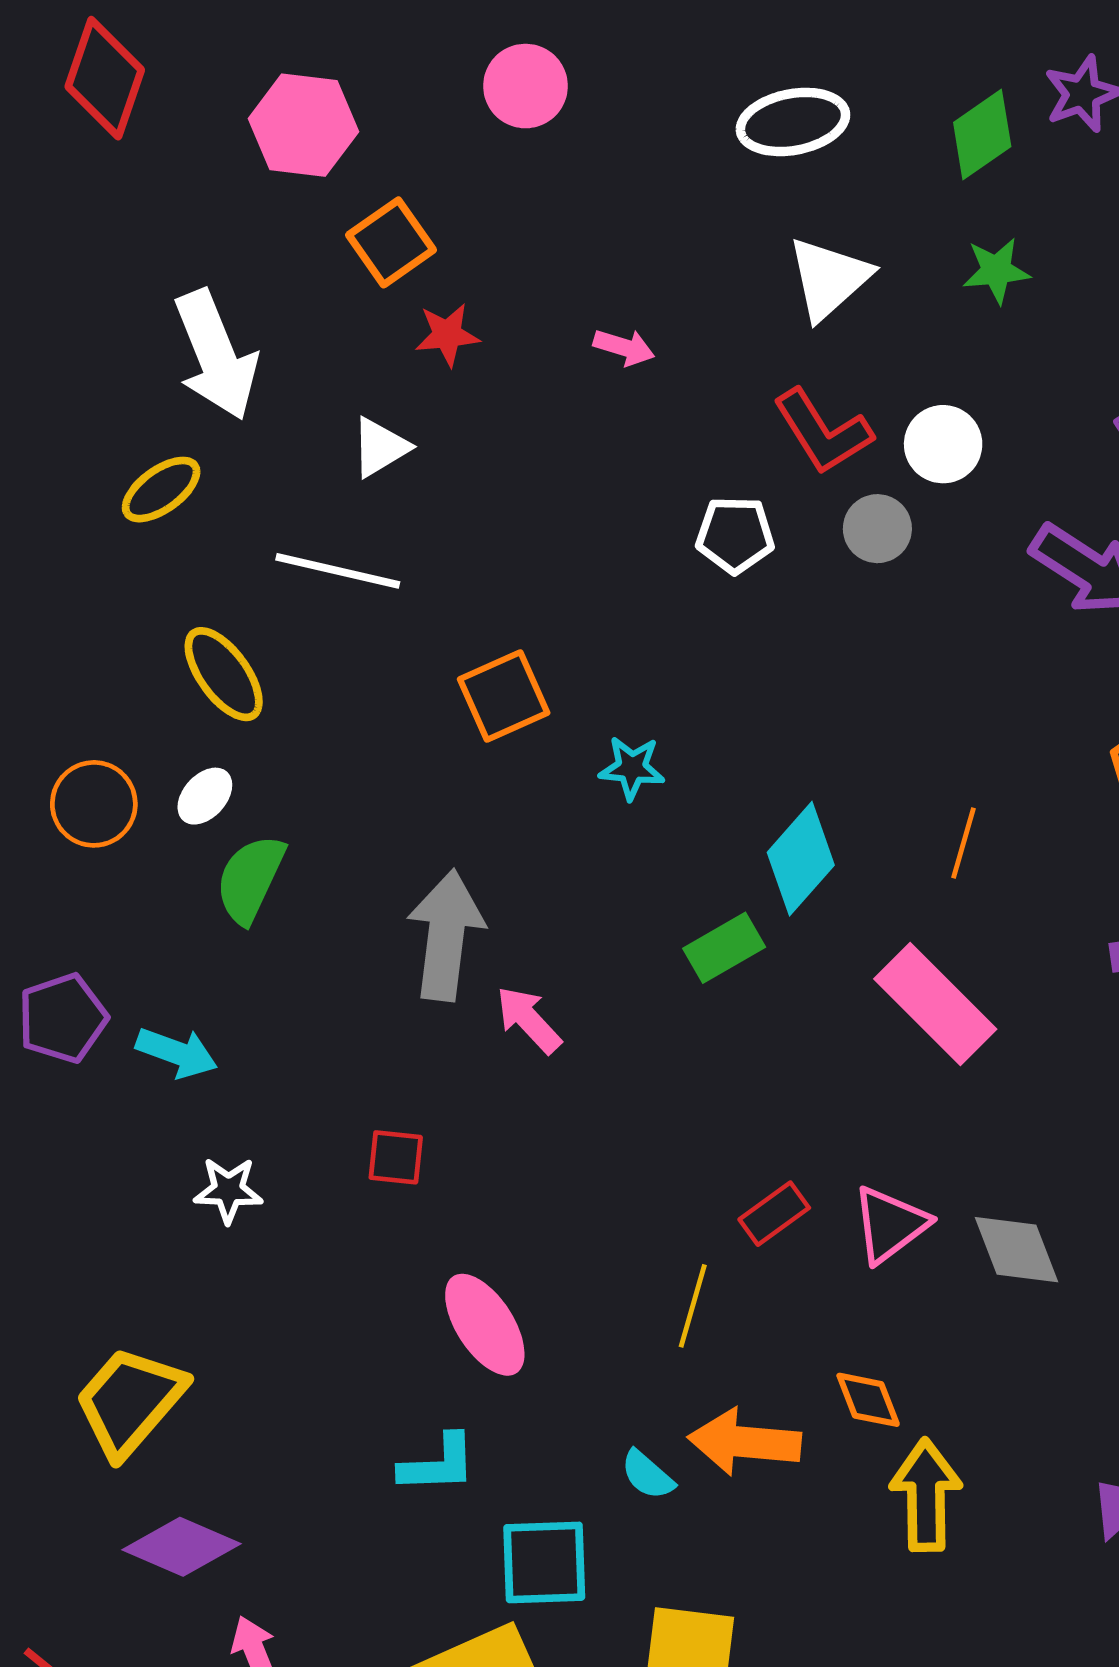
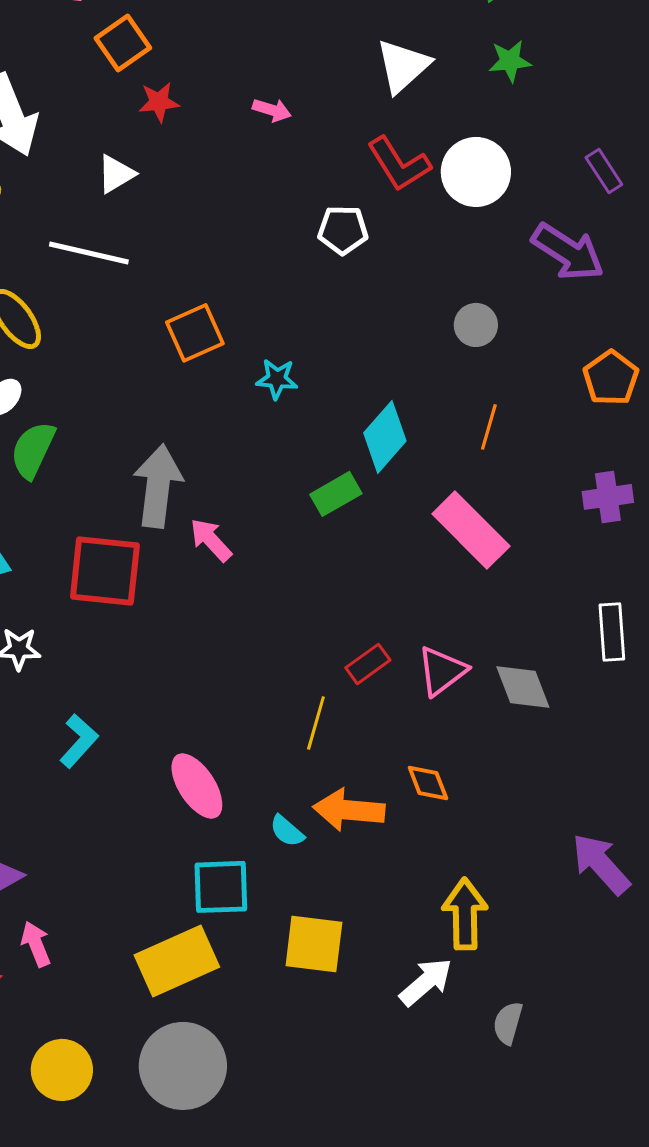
white circle: (943, 444) -> (476, 172), size x1.4
gray circle: (877, 529) -> (476, 325), moved
red square: (396, 1157) -> (105, 571), moved, size x2.0
pink ellipse: (485, 1325) -> (197, 786), moved
cyan L-shape: (438, 1464) -> (79, 741), moved, turned -46
yellow arrow: (926, 1495) -> (465, 914), moved

